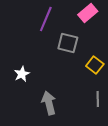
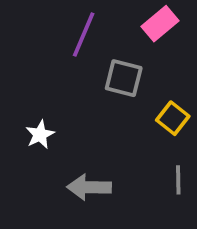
gray arrow: (49, 103) -> (89, 187), turned -75

